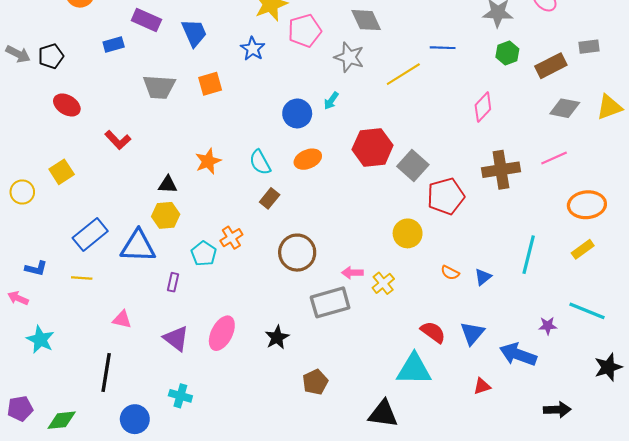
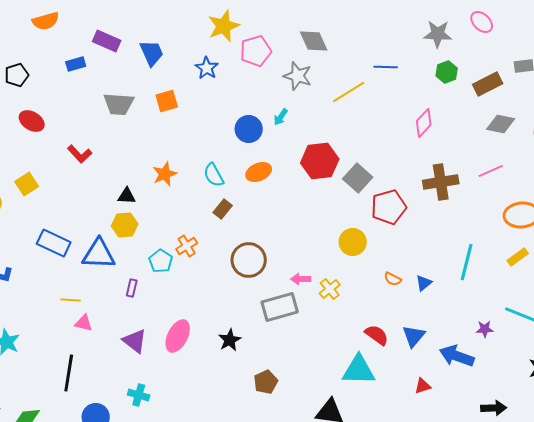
blue rectangle: (90, 234) -> (54, 243), turned 64
yellow line: (82, 278) -> (71, 300), moved

